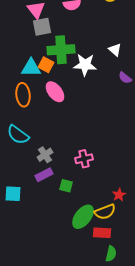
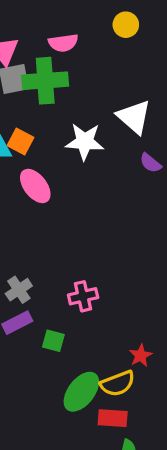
green cross: (61, 50) -> (45, 81), moved
white triangle: (115, 50) -> (134, 117), size x1.6

